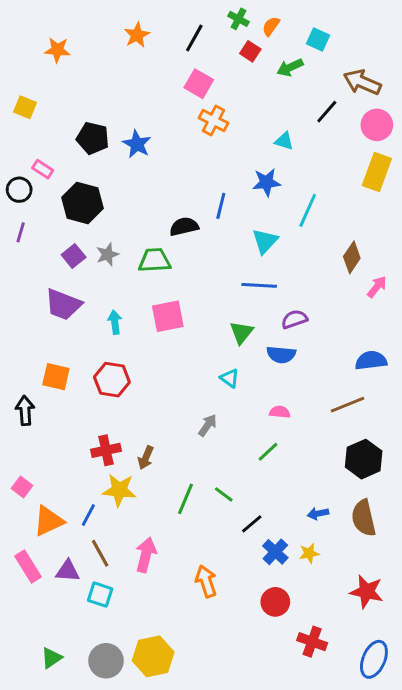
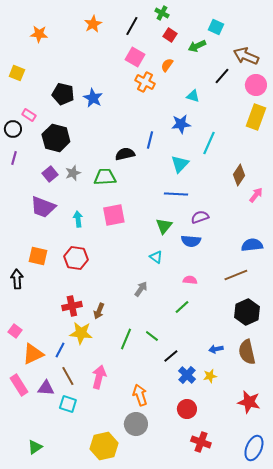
orange semicircle: (271, 26) -> (167, 65), moved
red cross: (312, 642) -> (201, 442), moved
gray circle: (106, 661) -> (136, 424), moved

